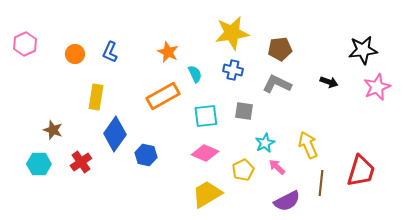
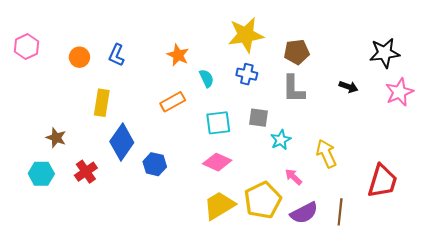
gray L-shape: (277, 84) -> (293, 89), turned -116
orange rectangle: (163, 96) -> (173, 102), size x0.7
cyan star: (265, 143) -> (281, 140), moved
yellow pentagon: (243, 170) -> (263, 200), moved, size x1.6
brown line: (321, 183) -> (340, 212), moved

